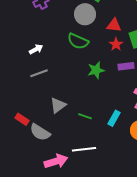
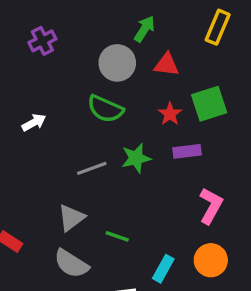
red triangle: (114, 25) -> (167, 65), moved
gray line: (39, 73) -> (92, 168), moved
cyan rectangle: (114, 118) -> (163, 269), moved
gray semicircle: (40, 132) -> (71, 264), moved

